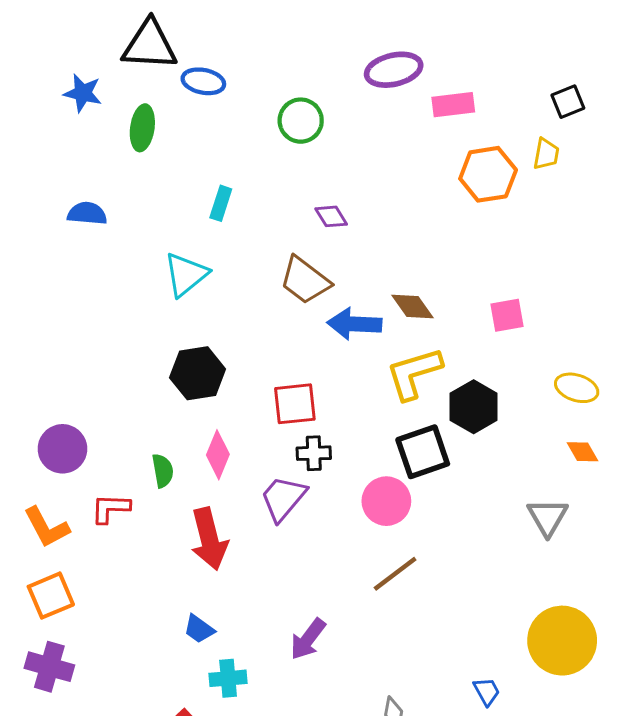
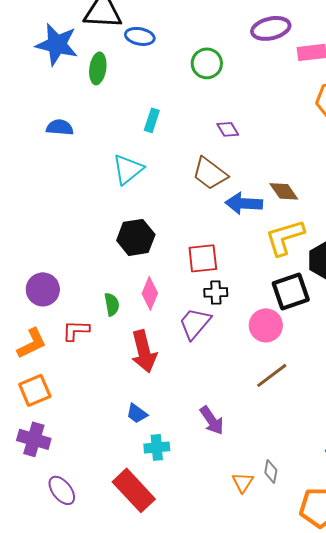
blue star: (83, 93) -> (57, 44), size x1.6
orange L-shape: (46, 527) -> (32, 343), turned -88
purple arrow: (308, 639) -> (212, 420), turned -72

